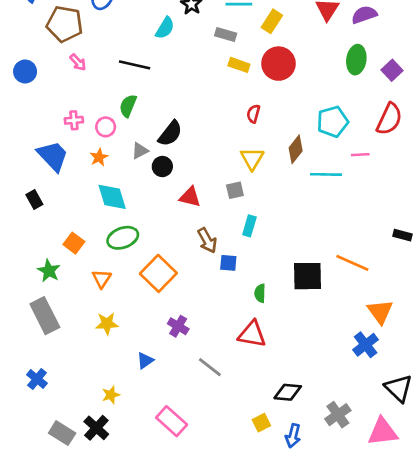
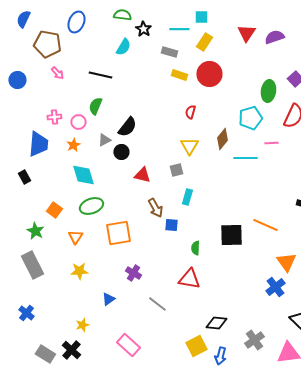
green ellipse: (356, 60) -> (268, 91), moved
blue trapezoid: (53, 156) -> (38, 144), turned 48
orange square: (158, 273) -> (118, 233), turned 36
yellow square: (261, 423) -> (196, 346), size x1.5

